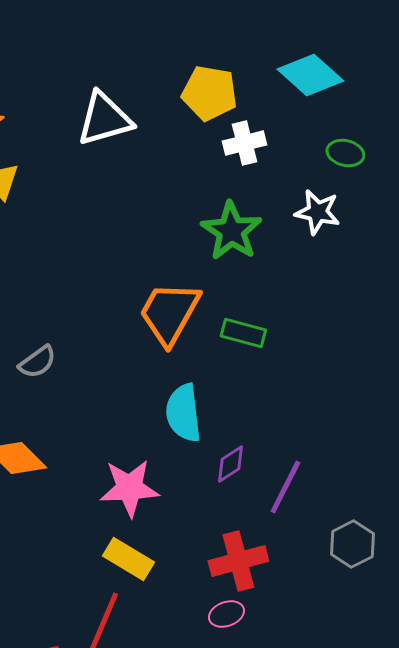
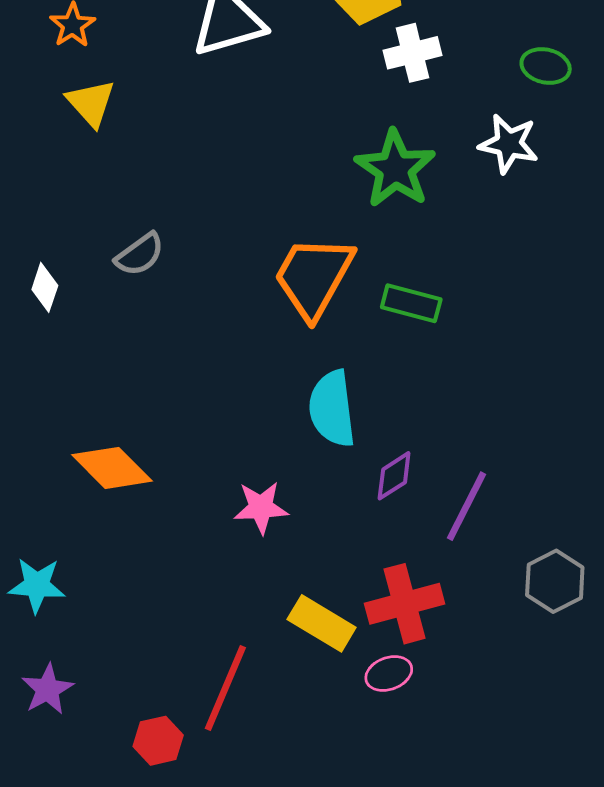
gray semicircle: (37, 362) -> (140, 254), moved
pink star: (129, 488) -> (261, 507), size x0.7
yellow rectangle: (128, 559) -> (322, 623), moved

